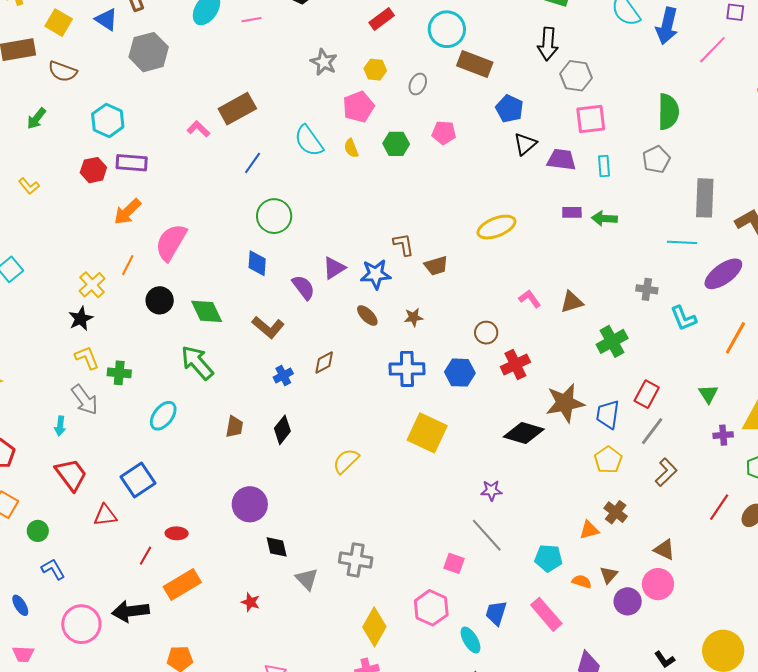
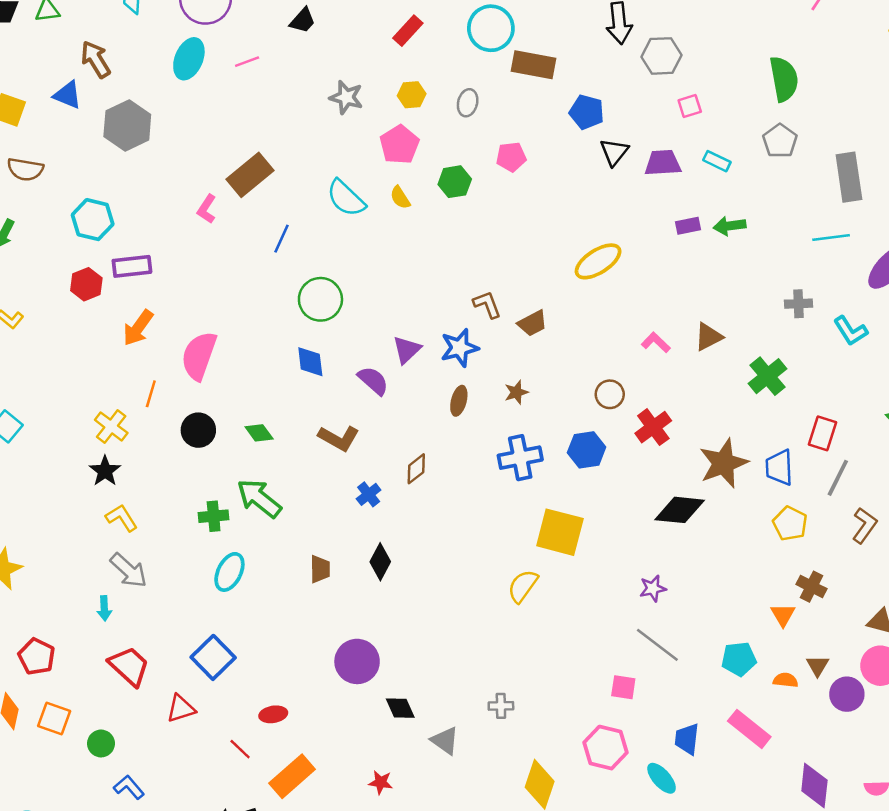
pink square: (591, 119) -> (690, 106), size x0.6
pink L-shape: (198, 129) -> (207, 209), turned -90
cyan rectangle: (604, 166) -> (717, 161), turned -50
green diamond: (207, 311) -> (259, 433), size x0.7
brown ellipse: (367, 316) -> (459, 401), turned 70
green cross: (119, 373) -> (214, 516), moved
yellow semicircle: (346, 461) -> (523, 586), moved
orange triangle: (589, 530) -> (783, 615), turned -35
red line: (146, 556) -> (240, 749), turned -66
gray cross: (356, 560) -> (501, 706), size x0.6

